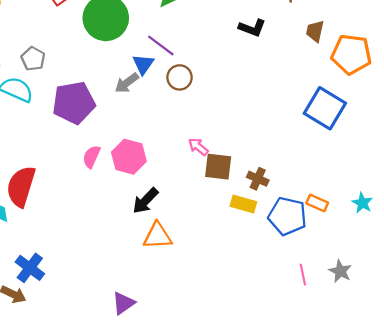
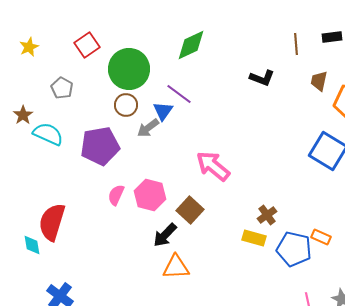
gray pentagon: (33, 59) -> (62, 88), moved
brown circle: (180, 77) -> (126, 105), moved
pink arrow: (198, 147) -> (213, 166), moved, size x1.8
brown square: (218, 167) -> (190, 210), moved, turned 36
brown cross: (258, 179) -> (267, 215), turned 30

